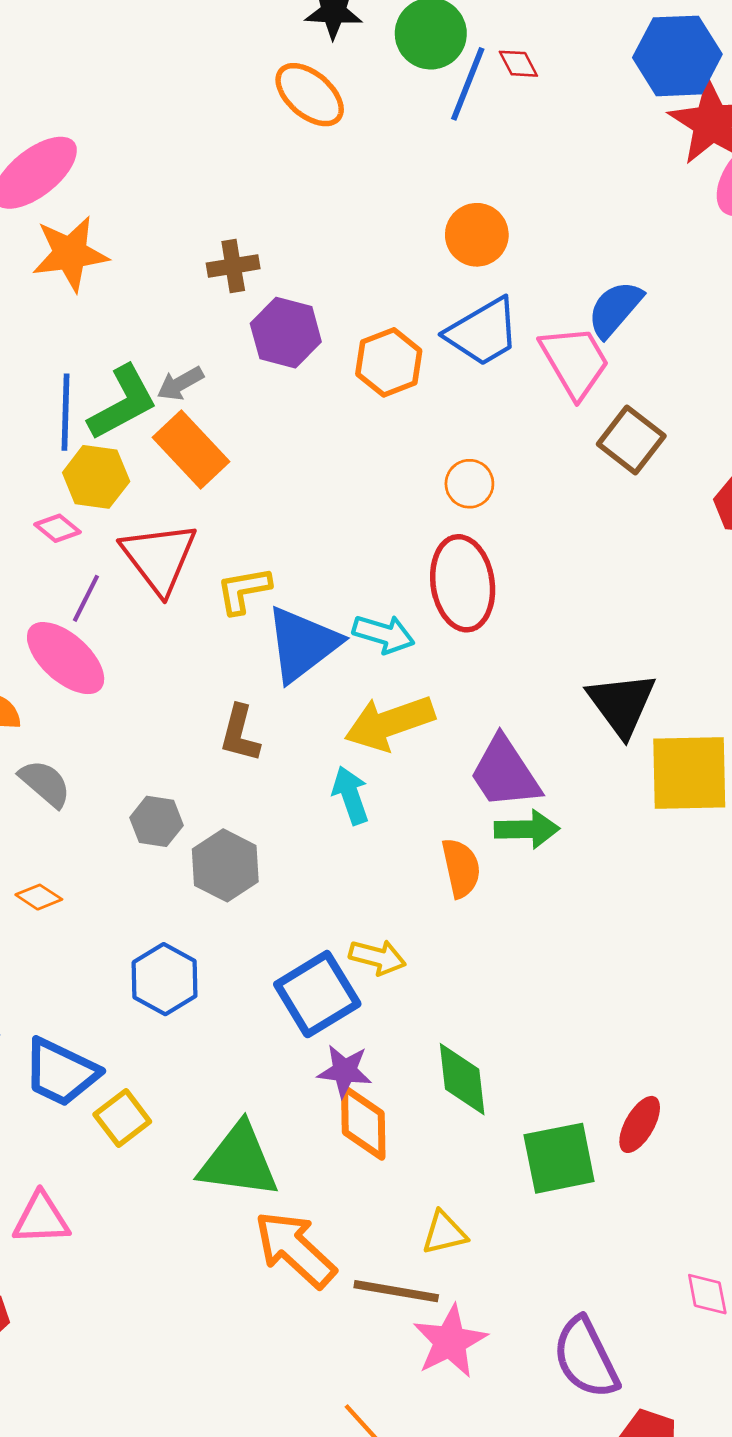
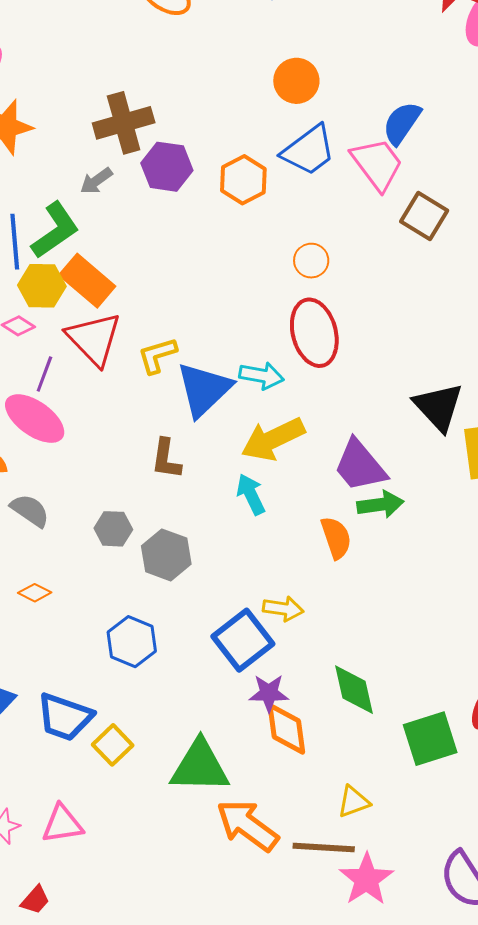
brown cross: (233, 266) -> (124, 123), size x1.6
gray arrow: (180, 384) -> (96, 181), moved
orange rectangle: (191, 450) -> (87, 281), moved

